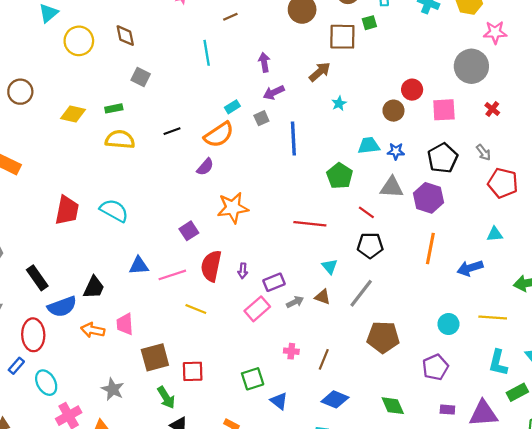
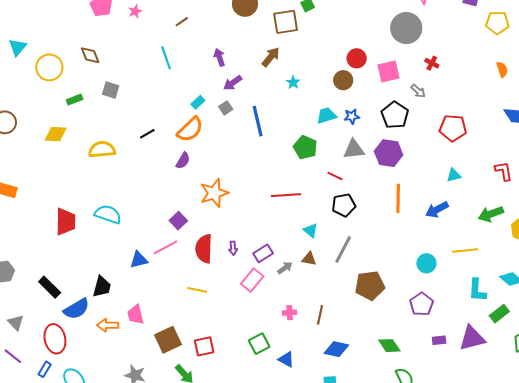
green rectangle: (114, 108) -> (75, 100), moved
gray arrow: (484, 152) -> (418, 91), moved
pink line: (172, 275) -> (166, 247), moved

